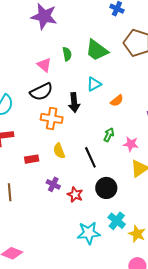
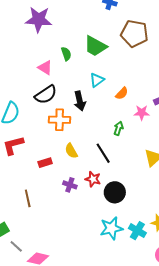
pink star: (131, 144) -> (142, 113), moved
black circle: (106, 188) -> (115, 192), moved
red star: (75, 195) -> (93, 179), moved
cyan cross: (117, 221) -> (137, 231), moved

